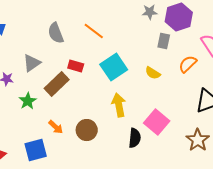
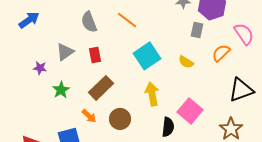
red rectangle: (76, 66) -> (95, 55), moved, turned 63
brown rectangle: (57, 84) -> (101, 88), moved

